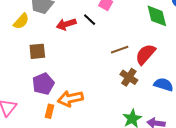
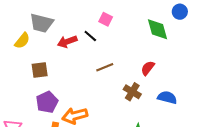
brown line: (120, 50) -> (105, 67), moved
red semicircle: (145, 54) -> (148, 68), size x0.7

